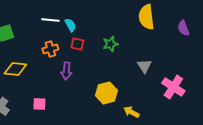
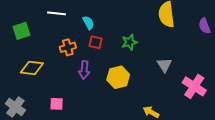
white line: (50, 20) -> (57, 13), moved
yellow hexagon: (106, 93) -> (118, 77), moved

